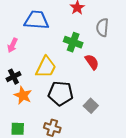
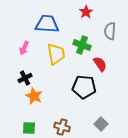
yellow trapezoid: (46, 67) -> (56, 54), moved, turned -35
black pentagon: (61, 93) -> (84, 87), moved
gray square: (91, 106) -> (101, 124), moved

